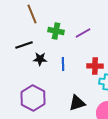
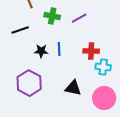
black star: (40, 59) -> (41, 51), moved
black triangle: (77, 103) -> (73, 88), turned 30

